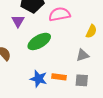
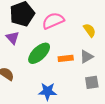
yellow semicircle: (91, 31) -> (89, 30), turned -48
orange rectangle: (59, 77) -> (66, 58), moved

